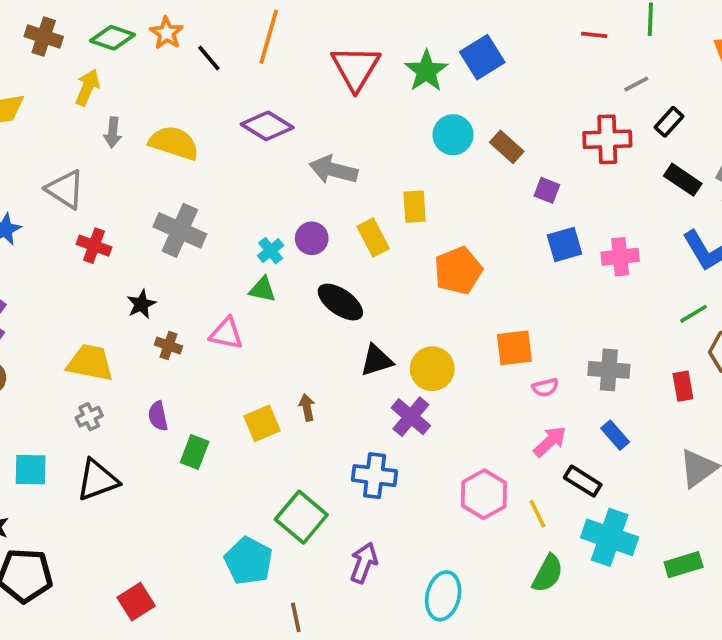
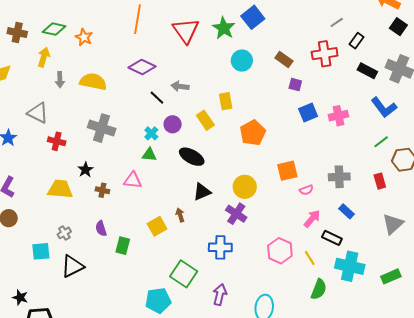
orange star: (167, 33) -> (84, 37), moved
black line: (209, 58) -> (157, 98), moved
brown rectangle: (507, 147) -> (284, 60), moved
gray arrow: (333, 170) -> (180, 86), size x0.7
black triangle: (377, 360) -> (202, 192), moved
yellow trapezoid: (90, 363) -> (60, 189), moved
cyan square: (31, 470) -> (41, 251), moved
cyan pentagon: (248, 561) -> (158, 300), turned -30

